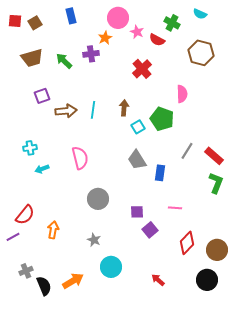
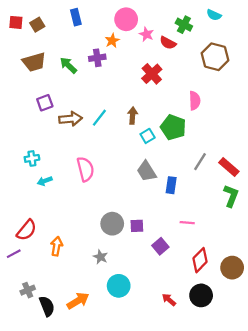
cyan line: (93, 110) -> (99, 118), turned 30
gray circle: (98, 199) -> (112, 224), moved
purple square: (137, 212) -> (137, 226), moved
black circle: (207, 280) -> (201, 295), moved

